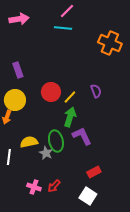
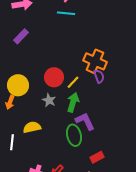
orange cross: (110, 43) -> (95, 61), moved
purple rectangle: (18, 70) -> (21, 36), moved, turned 63
green ellipse: (56, 141) -> (74, 135), moved
gray star: (46, 153) -> (49, 100), moved

